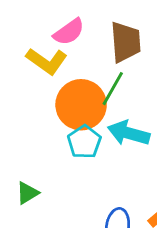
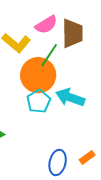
pink semicircle: (69, 32) -> (46, 25), moved
green line: (113, 89) -> (49, 55), moved

